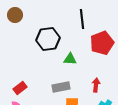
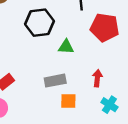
red pentagon: (102, 43) -> (105, 27), turned 30

